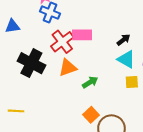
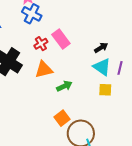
pink rectangle: (82, 35) -> (61, 39), turned 48
red cross: (62, 42) -> (41, 44), size x0.6

